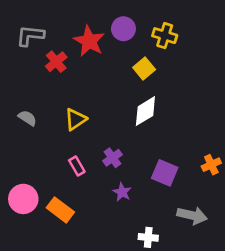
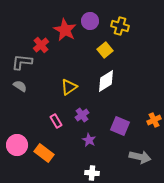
gray L-shape: (30, 36) -> (22, 62), moved
yellow triangle: (75, 119) -> (69, 87), moved
white cross: (148, 237) -> (92, 173), moved

